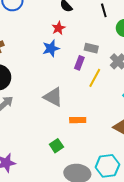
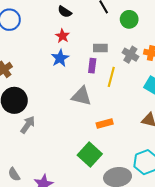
gray triangle: (53, 97) -> (81, 96), moved
green square: (56, 146) -> (90, 154), size x1.6

